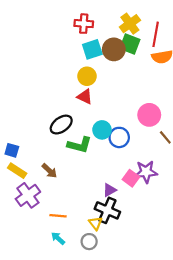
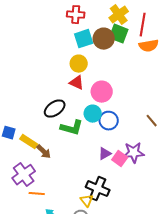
pink circle: (149, 115) -> (102, 92), moved
yellow rectangle: (17, 171) -> (29, 142), moved
purple triangle: (110, 190) -> (105, 154), moved
orange line: (58, 216) -> (37, 194), moved

